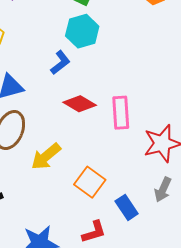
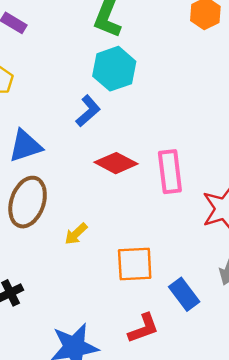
yellow arrow: (46, 156) -> (76, 234), size x0.6
orange square: (90, 182) -> (135, 264), turned -36

